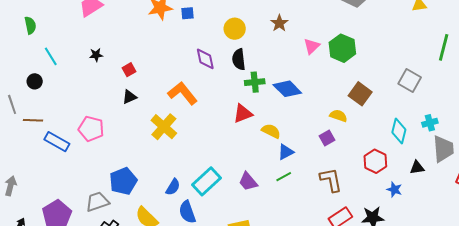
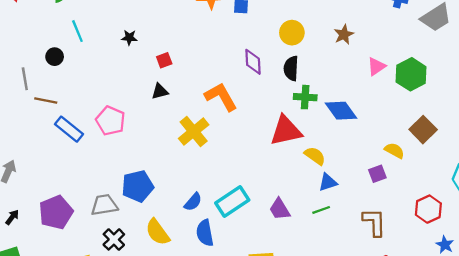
red triangle: (243, 113) -> (286, 131), size x1.4

